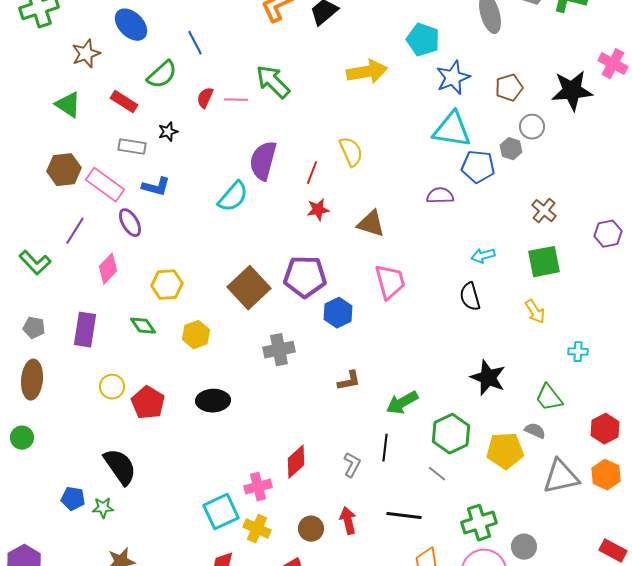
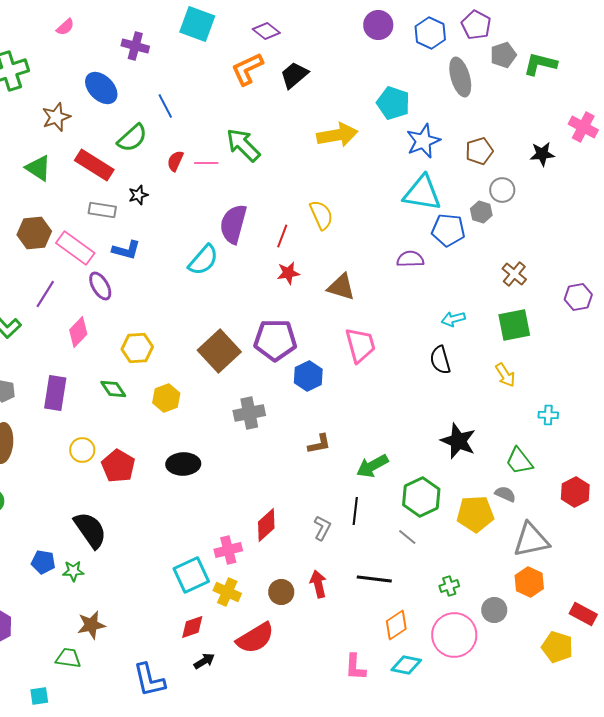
black star: (572, 91) -> (542, 154), size x0.6
red rectangle: (124, 102) -> (94, 165), size x1.4
orange hexagon: (606, 475) -> (529, 582), moved
green cross: (479, 523) -> (449, 586), size x0.6

